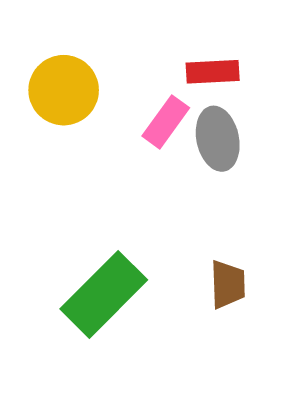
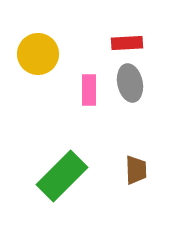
pink rectangle: (166, 122) -> (89, 90), moved, turned -36

